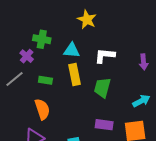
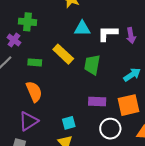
cyan triangle: (72, 50) -> (82, 28), moved
white L-shape: (105, 56) -> (108, 33), moved
yellow rectangle: (74, 74) -> (63, 54), turned -30

